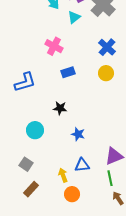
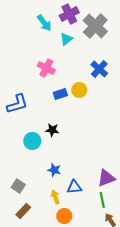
yellow circle: (106, 73) -> (79, 90), moved
cyan circle: (35, 130) -> (32, 141), moved
blue star: (78, 134) -> (54, 170), moved

